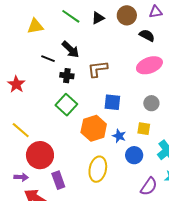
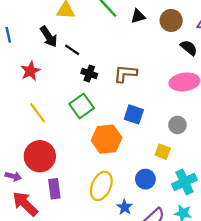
black arrow: (71, 49) -> (49, 37), moved
yellow line: (21, 130) -> (38, 113), moved
blue star: (119, 136) -> (125, 207), moved

